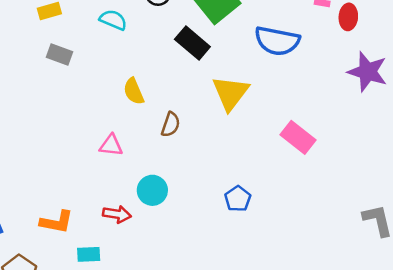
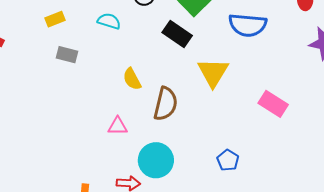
brown semicircle: (171, 125) -> (166, 104), size x1.6
cyan circle: (152, 190) -> (156, 160), size x1.4

